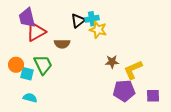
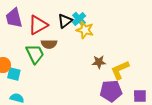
cyan cross: (92, 19) -> (79, 19), turned -32
red triangle: (36, 32) -> (38, 25), moved
green trapezoid: (43, 65) -> (35, 54), moved

